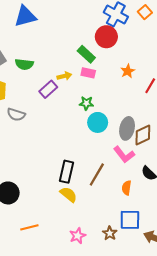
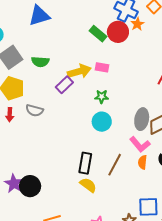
green rectangle: (86, 54) -> (98, 34), moved
orange star: (128, 71) -> (137, 24), moved
yellow arrow: (64, 76) -> (79, 71), size x1.6
cyan circle: (98, 122) -> (102, 122), moved
orange semicircle: (126, 188) -> (142, 162), moved

